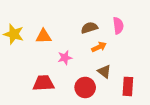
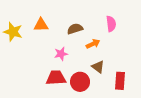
brown semicircle: (89, 28) -> (75, 29), moved
orange triangle: (44, 36) -> (41, 25), moved
red trapezoid: (44, 83) -> (56, 78), moved

